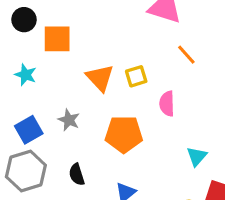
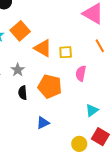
orange square: (57, 39) -> (20, 31), moved, turned 36
orange triangle: (100, 78) -> (43, 48), turned -30
black semicircle: (77, 175) -> (23, 93), moved

